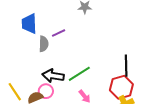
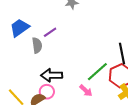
blue trapezoid: (29, 24) -> (20, 28), turned 65
green line: (79, 74) -> (97, 72), moved

